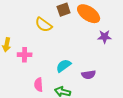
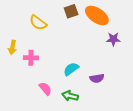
yellow semicircle: (44, 25) -> (38, 23), moved
pink semicircle: (39, 85) -> (45, 89), turned 144

